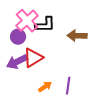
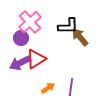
black L-shape: (45, 25) -> (68, 26), moved
brown arrow: (77, 36) -> (80, 37), turned 48

